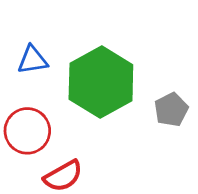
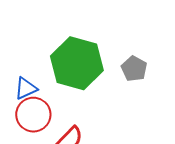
blue triangle: (32, 60) -> (26, 88), moved

